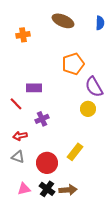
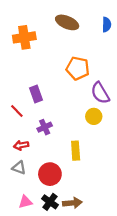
orange cross: (23, 35) -> (24, 37), size x1.5
orange pentagon: (73, 64) -> (78, 68), turned 30
purple rectangle: (34, 88) -> (36, 94), turned 70
yellow rectangle: (75, 152) -> (76, 151), moved, turned -42

